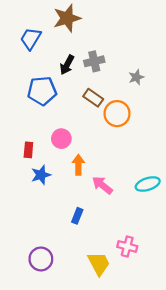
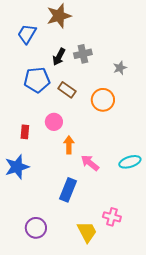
brown rectangle: (93, 98) -> (67, 90), moved
blue star: (41, 175) -> (17, 167), moved, size x1.4
blue rectangle: (77, 216) -> (68, 190), size x1.6

